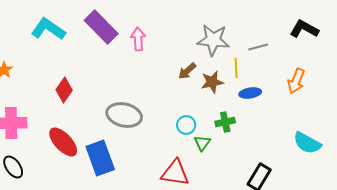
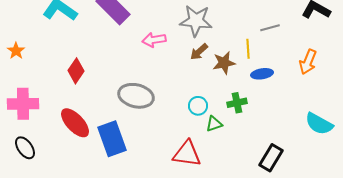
pink arrow: (138, 39) -> (154, 40), moved, turned -95
gray star: (213, 40) -> (196, 21), moved
green triangle: (202, 143) -> (214, 124), turned 36

